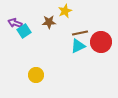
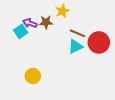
purple arrow: (15, 23) -> (30, 23), moved
brown line: (80, 33) -> (78, 33), turned 35

